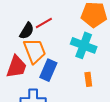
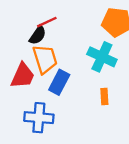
red line: (44, 23) -> (47, 22), moved

